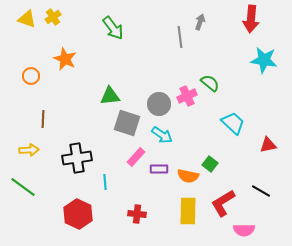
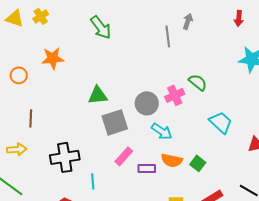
red arrow: (251, 19) -> (239, 18), size x0.6
orange star: (65, 59) -> (53, 58), turned -30
gray square: (127, 123) -> (115, 122), turned -36
cyan arrow: (162, 135) -> (162, 131), moved
orange semicircle: (188, 176) -> (172, 160), moved

